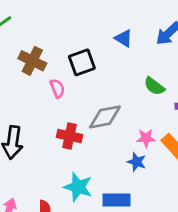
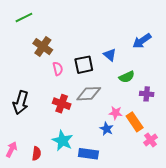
blue triangle: (124, 38) -> (110, 55), moved
black square: (82, 62) -> (84, 65), moved
green semicircle: (154, 86) -> (127, 77), turned -70

